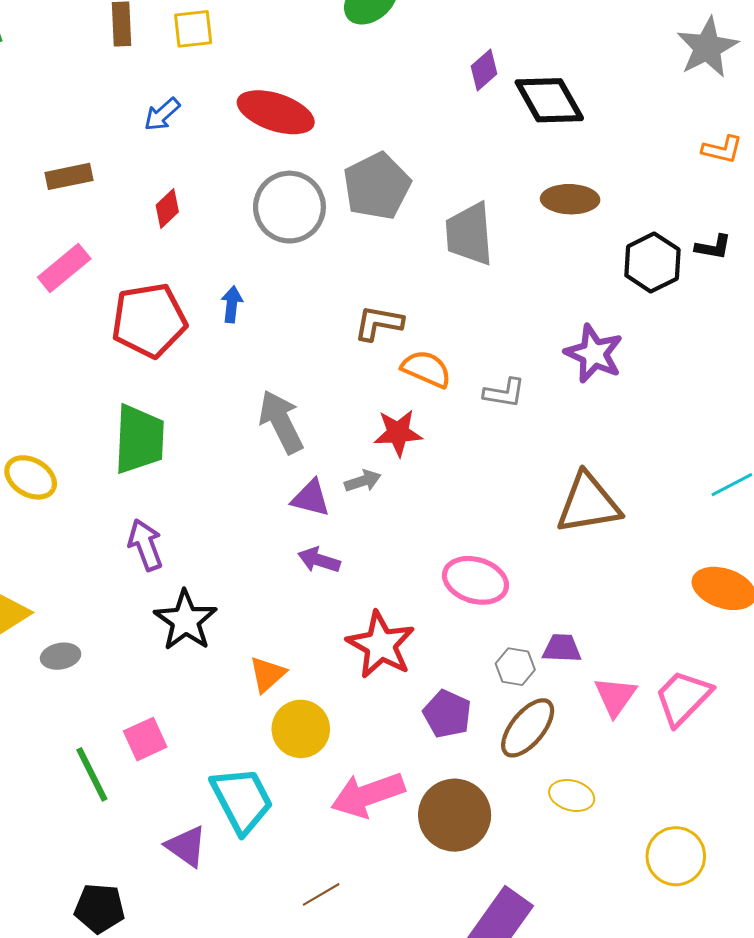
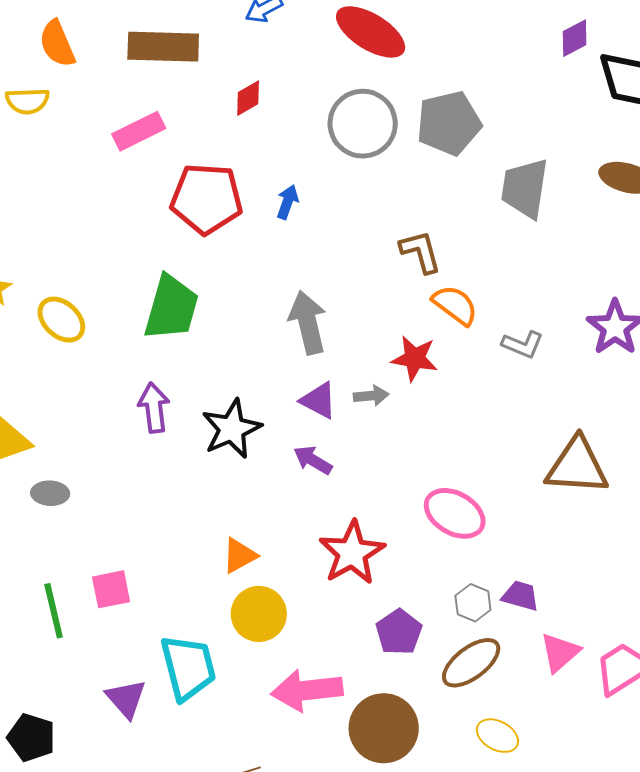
brown rectangle: (69, 176) -> (163, 47), size x1.6
brown L-shape: (379, 323) -> (421, 252), turned 51
black star: (185, 620) -> (232, 429), moved

